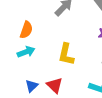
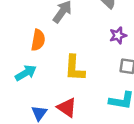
orange semicircle: (26, 30) -> (38, 40), moved

